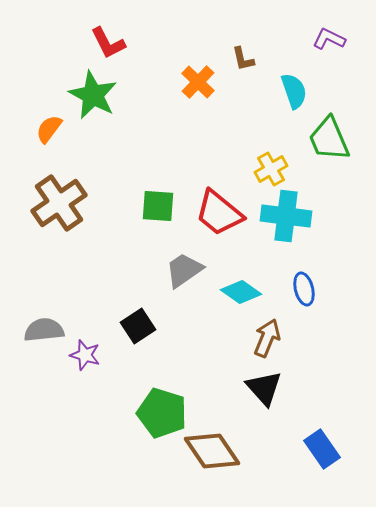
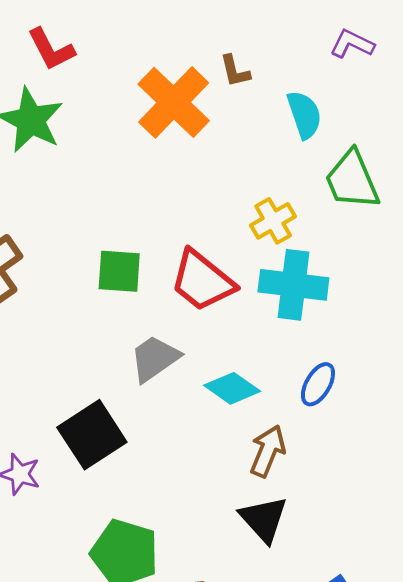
orange cross: (198, 82) -> (174, 102), size x1.6
blue ellipse: (304, 289) -> (318, 384), turned 44
black square: (138, 326) -> (92, 435), size x1.4

